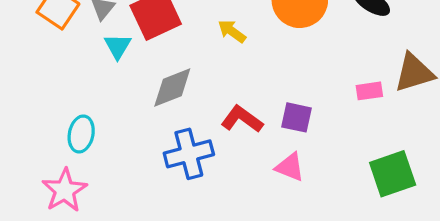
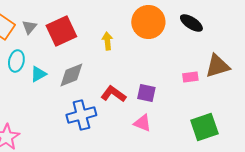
yellow arrow: (232, 31) -> (107, 41), turned 48
cyan triangle: (118, 46) -> (38, 74), moved, turned 30
cyan ellipse: (81, 134) -> (16, 61), moved

